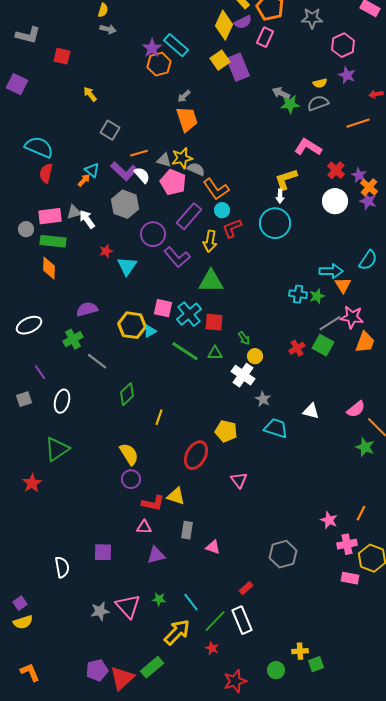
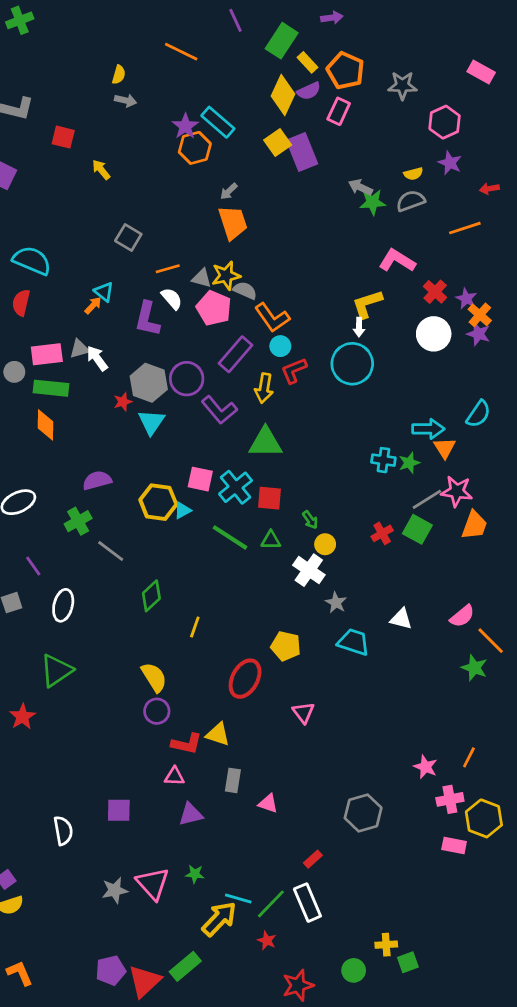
yellow arrow: (90, 94) -> (101, 170), moved
purple L-shape: (124, 171) -> (147, 319), moved, turned 60
red semicircle: (46, 173) -> (21, 303), moved
gray hexagon: (125, 204) -> (149, 383), moved
cyan line: (191, 602) -> (238, 898), moved, turned -36

